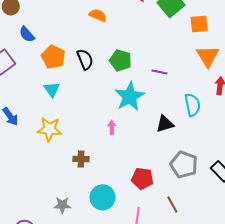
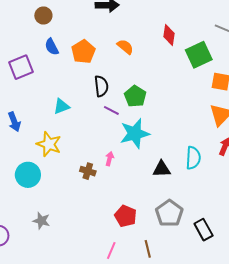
orange pentagon: (53, 57) -> (83, 52), moved
purple line: (160, 72) -> (111, 110), moved
cyan triangle: (52, 89) -> (61, 106), turned 30
brown cross: (81, 159) -> (88, 171), moved
cyan circle: (103, 197) -> (28, 175), moved

